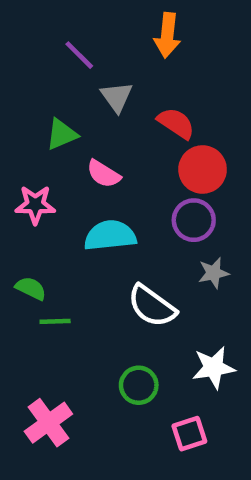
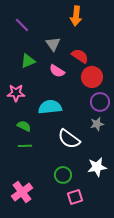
purple line: (79, 55) -> (22, 25), moved
pink semicircle: (103, 174) -> (57, 71), moved
purple circle: (194, 220) -> (100, 102), moved
green semicircle: (31, 288) -> (24, 126), moved
pink square: (189, 434) -> (75, 197), moved

